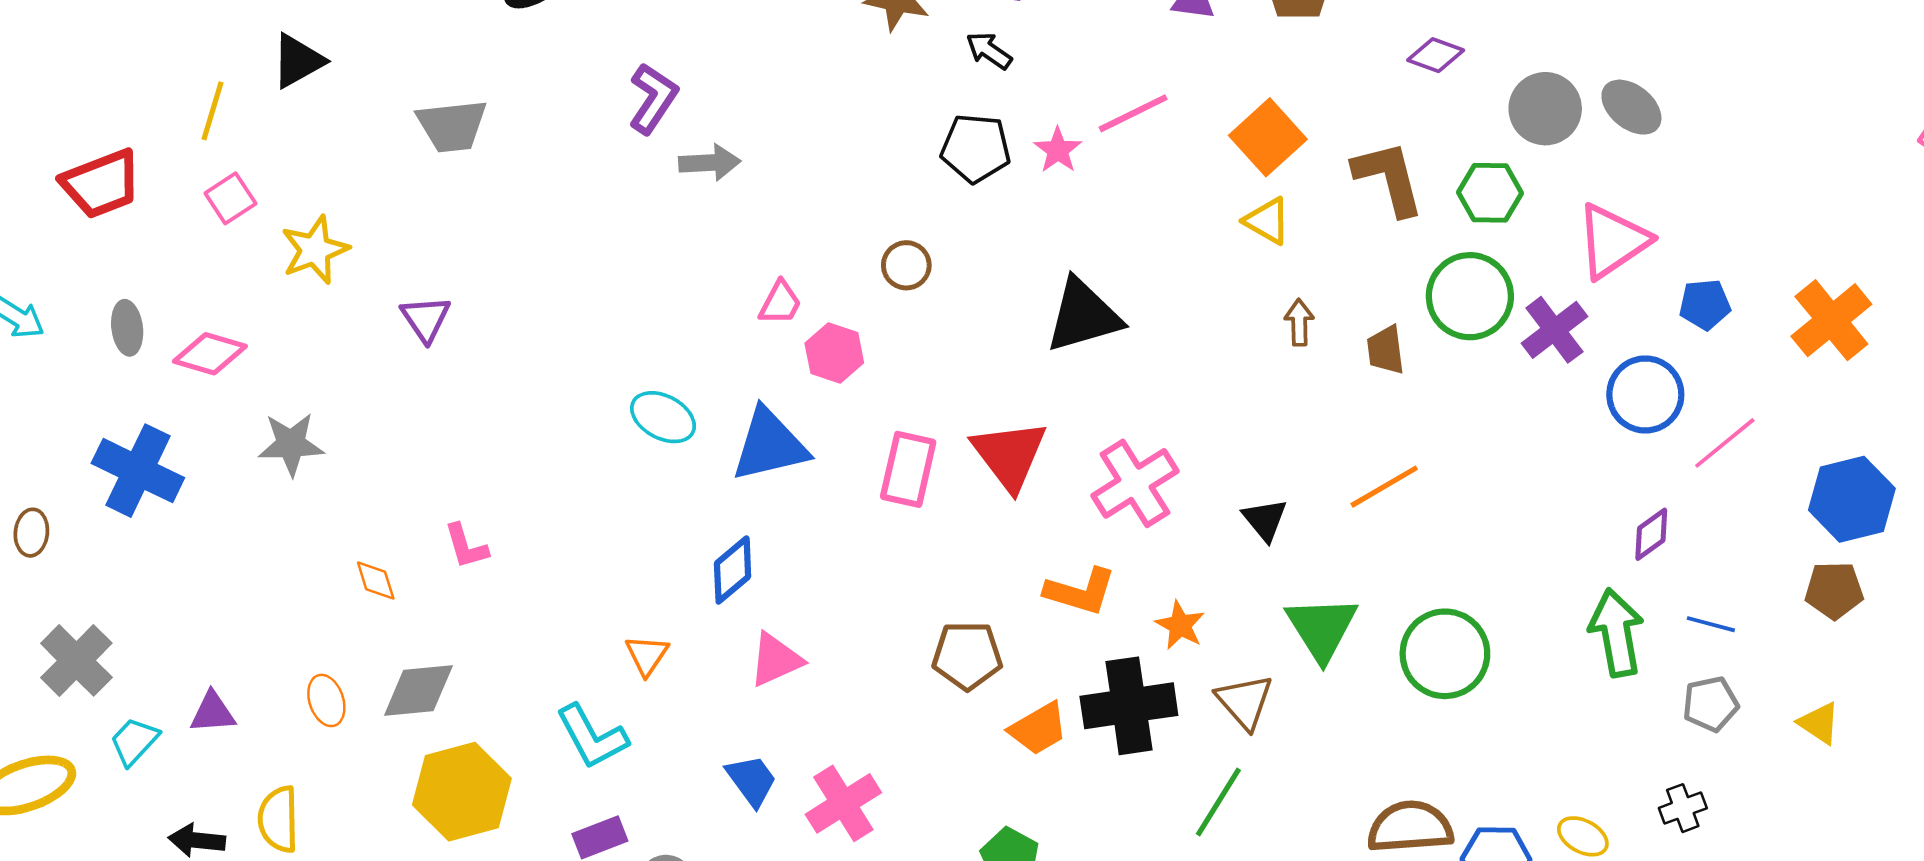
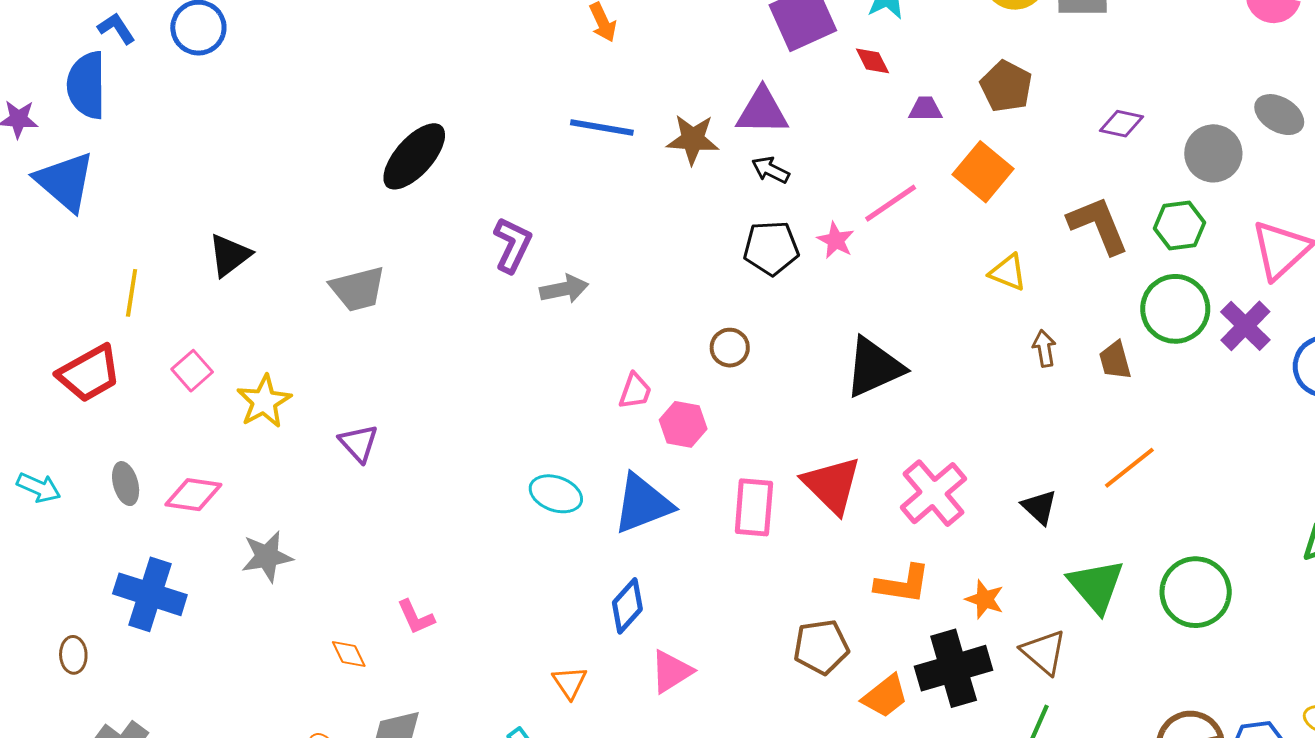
gray ellipse: (1631, 107) -> (1279, 115), moved
yellow line: (212, 111) -> (132, 293), moved
orange square: (1268, 137) -> (983, 172), moved

